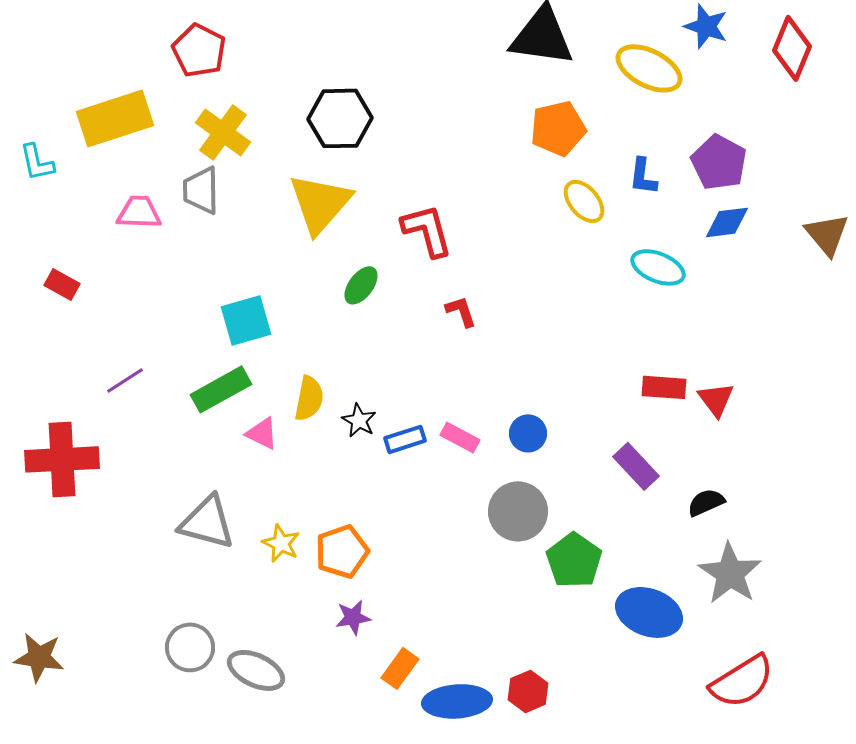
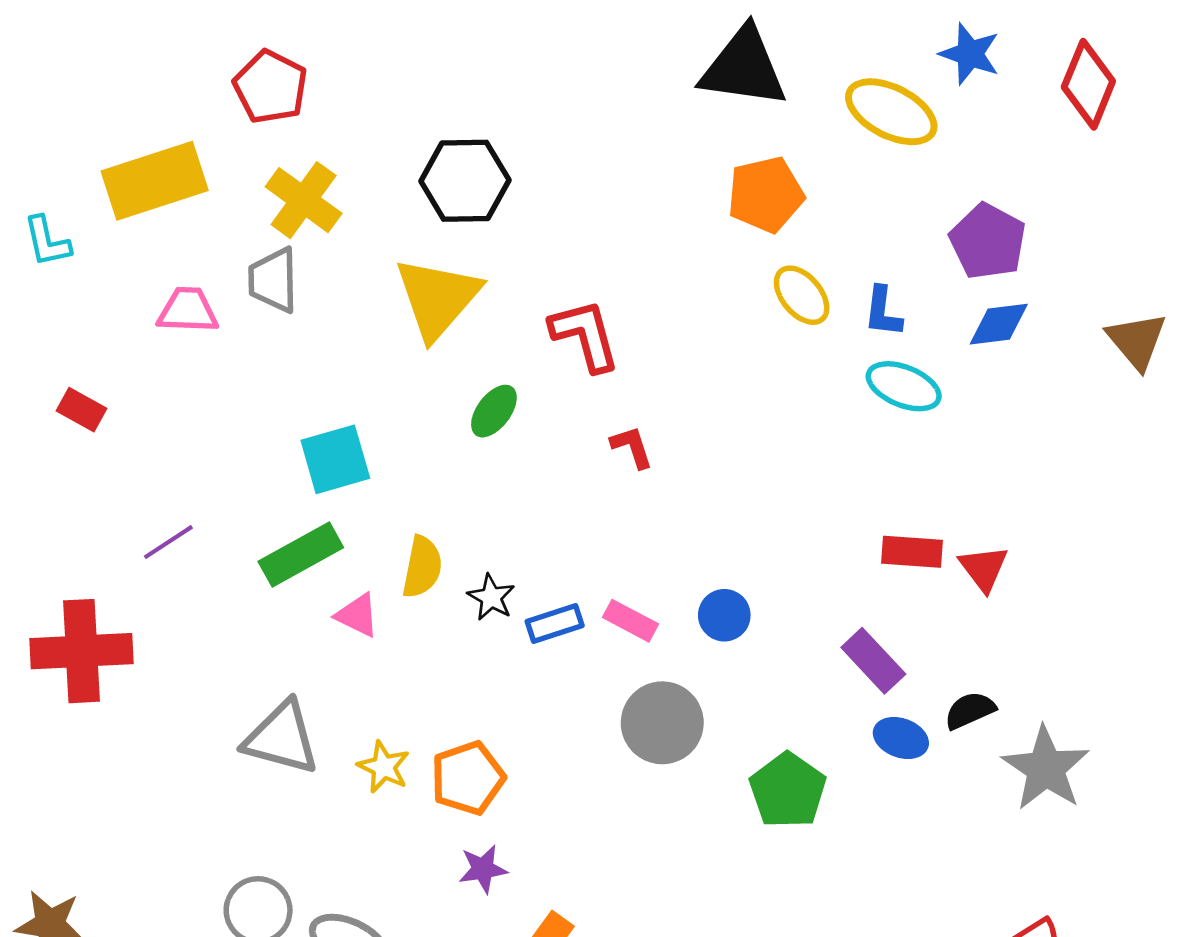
blue L-shape: (643, 176) -> (883, 312), moved
gray circle: (518, 511) -> (662, 723), moved
gray star: (730, 573) -> (1046, 768), moved
blue ellipse: (649, 612) -> (901, 738), moved, size x0.6

